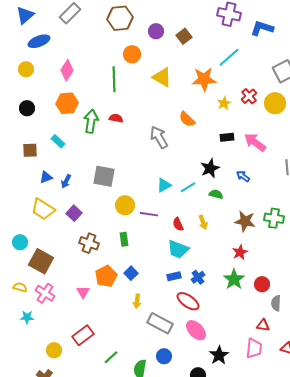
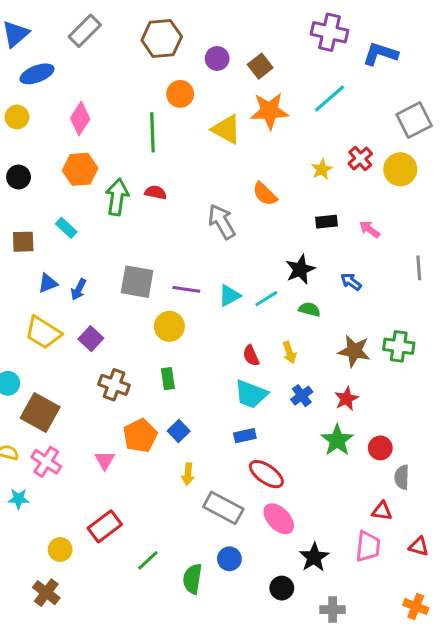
orange star: (204, 79) -> (269, 111), moved
pink arrow: (255, 142) -> (369, 229), size x0.6
purple line: (149, 214) -> (186, 289), moved
blue cross: (198, 277) -> (302, 396), moved

